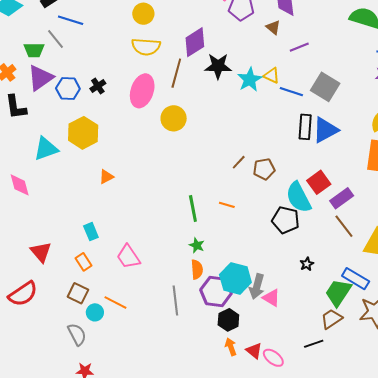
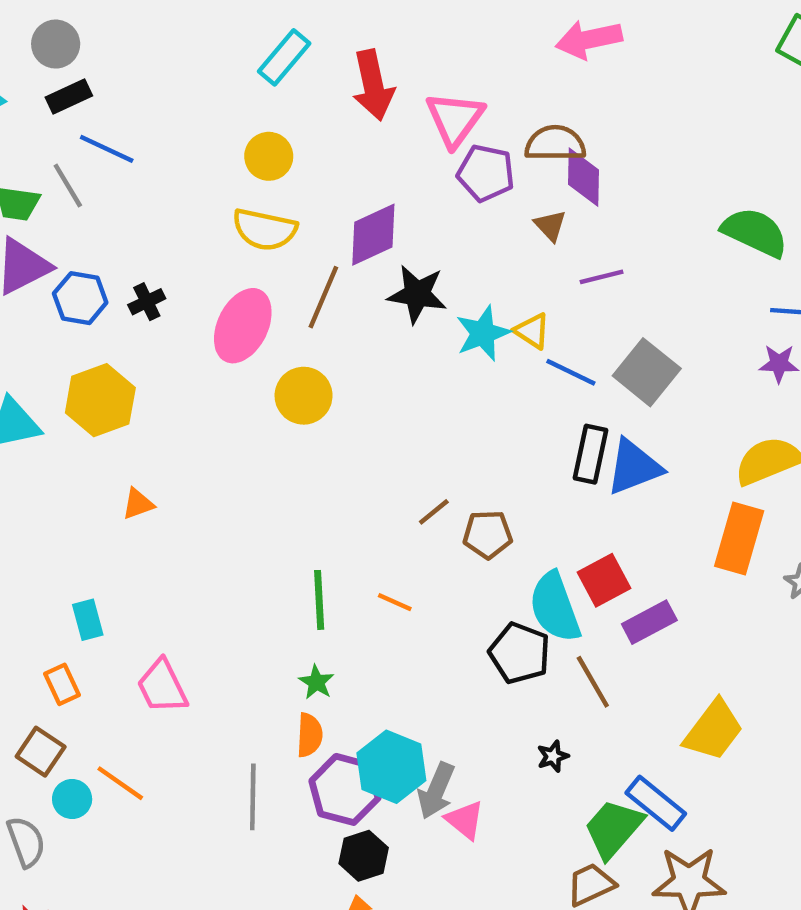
brown line: (344, 226) -> (593, 682), moved

